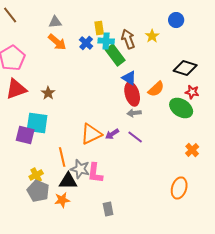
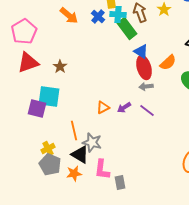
orange triangle: (91, 134) -> (103, 108), size x0.6
pink L-shape: (95, 173) -> (102, 170), moved
black triangle: (68, 181) -> (80, 154), turned 30

